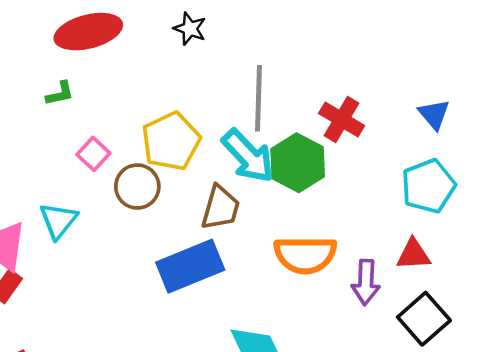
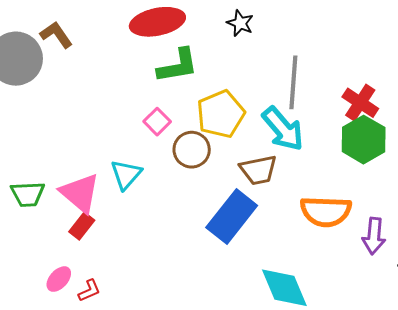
green L-shape: (60, 93) -> (178, 66), moved, size x1.8
green hexagon: (298, 163) -> (364, 140), moved
brown trapezoid: (220, 208) -> (258, 170), turned 60
blue rectangle: (190, 266) -> (232, 216), turned -32

